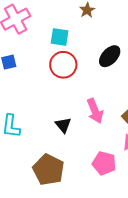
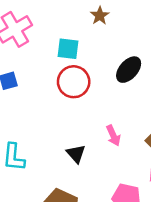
pink arrow: (95, 111) -> (113, 135), size x0.7

